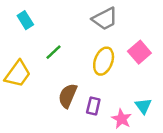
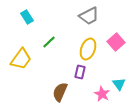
brown semicircle: (68, 96) -> (60, 92), moved
purple rectangle: (93, 106) -> (80, 72), moved

